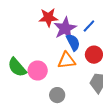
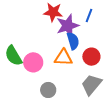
blue line: (89, 26) -> (89, 15), moved, turned -32

